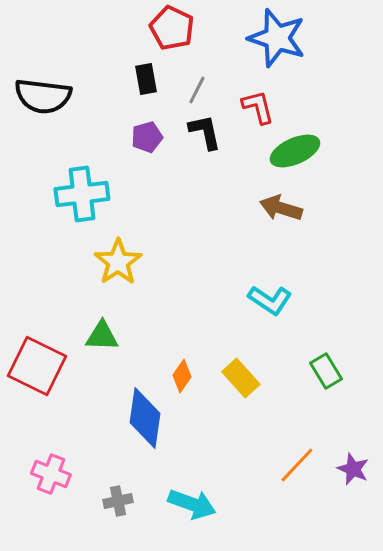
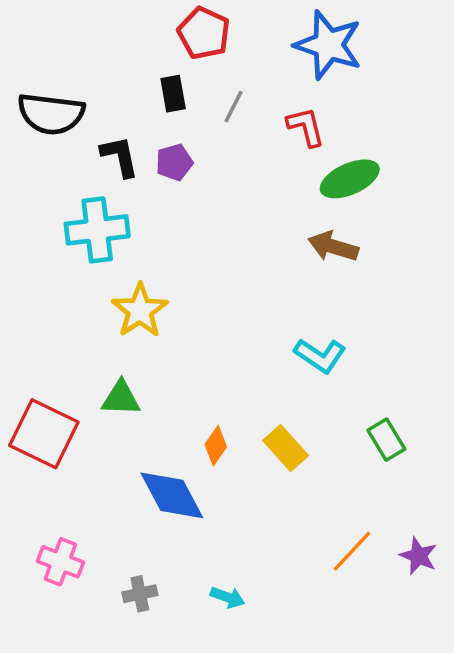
black L-shape: (205, 132) -> (120, 156), moved
blue diamond: (145, 418) -> (172, 495), turned -36
cyan arrow: (192, 504) -> (228, 597), size x0.6

